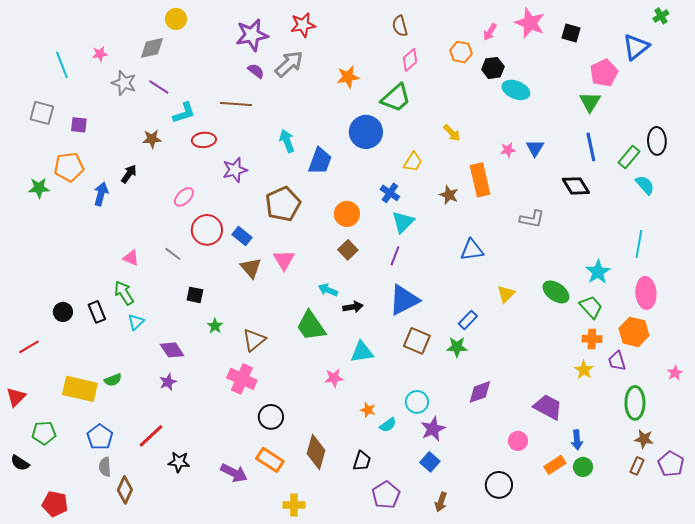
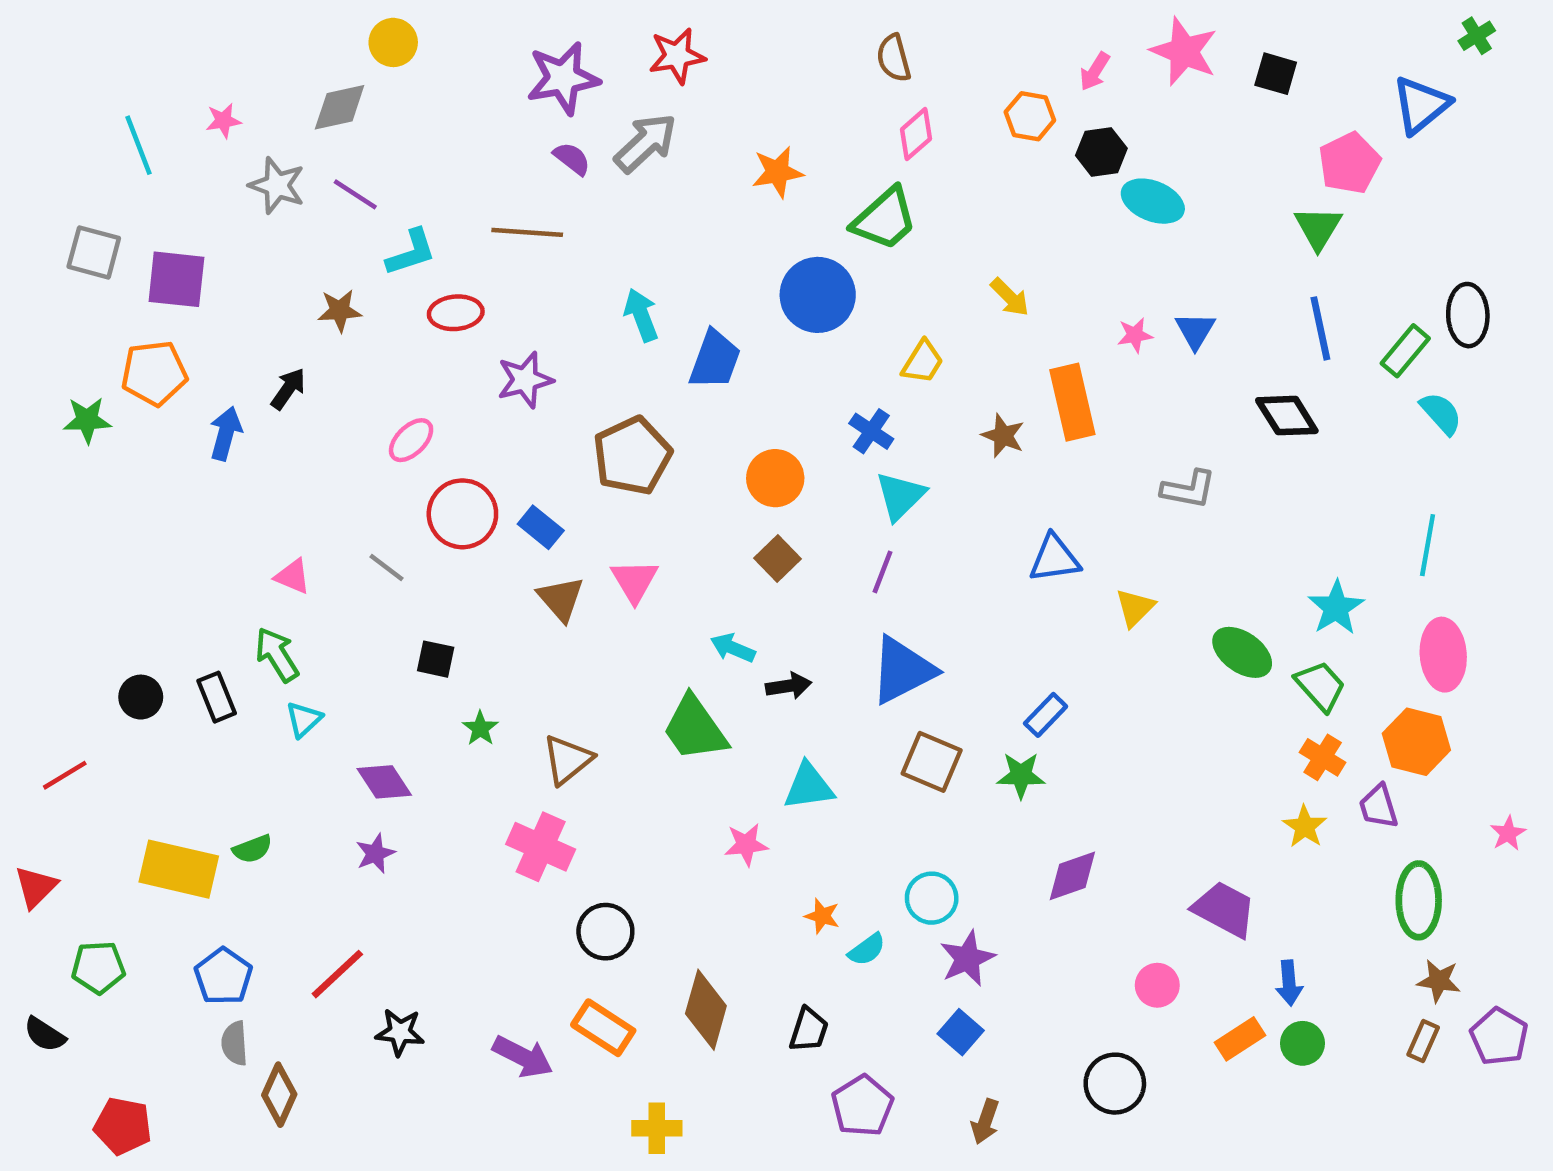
purple square: (79, 125) -> (176, 279), size x1.6
yellow triangle: (506, 294) -> (1135, 608), moved
orange cross: (592, 339) -> (1323, 757), turned 30

